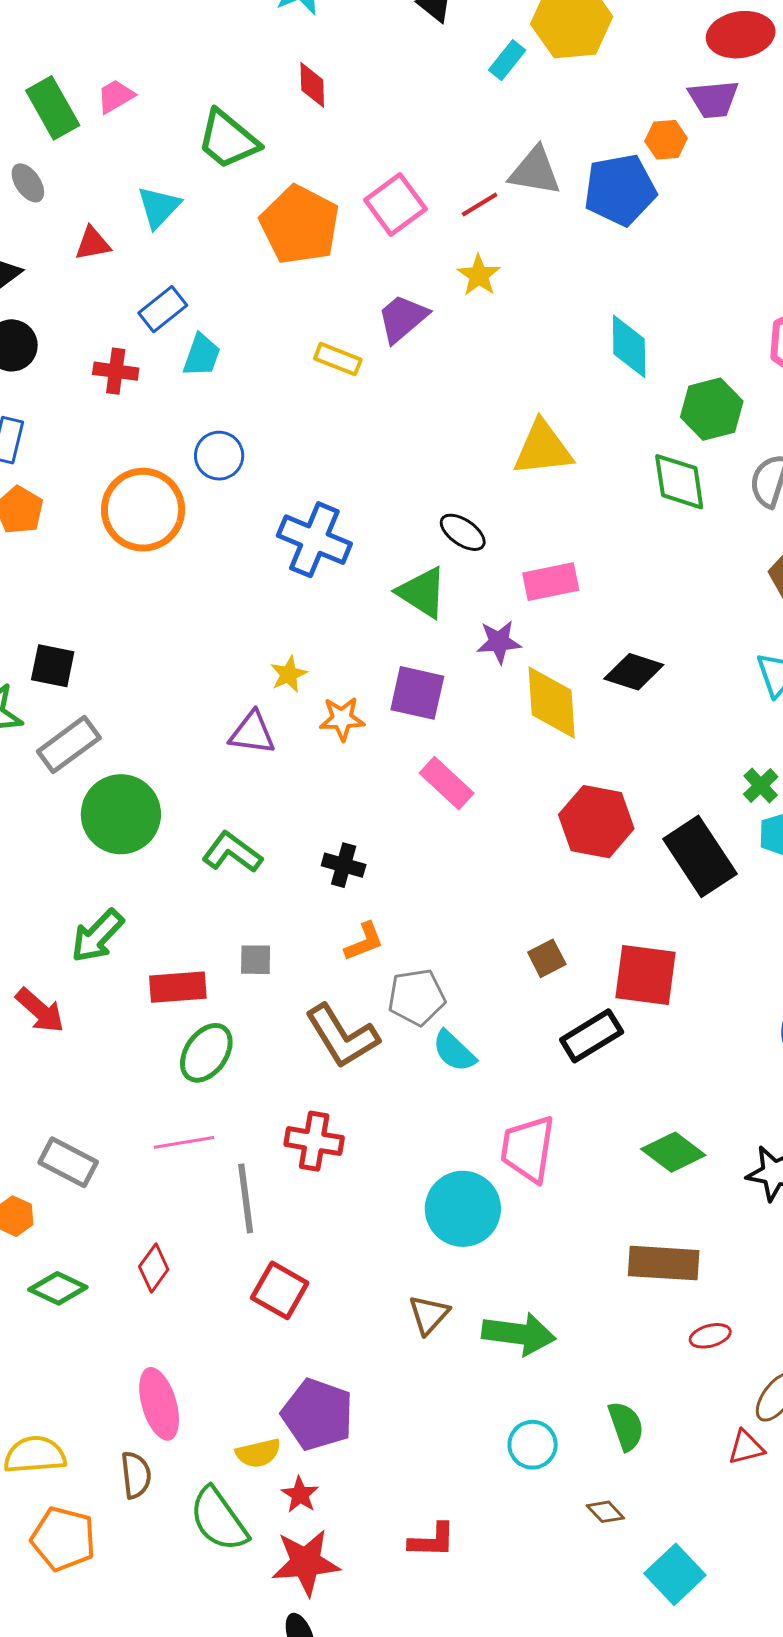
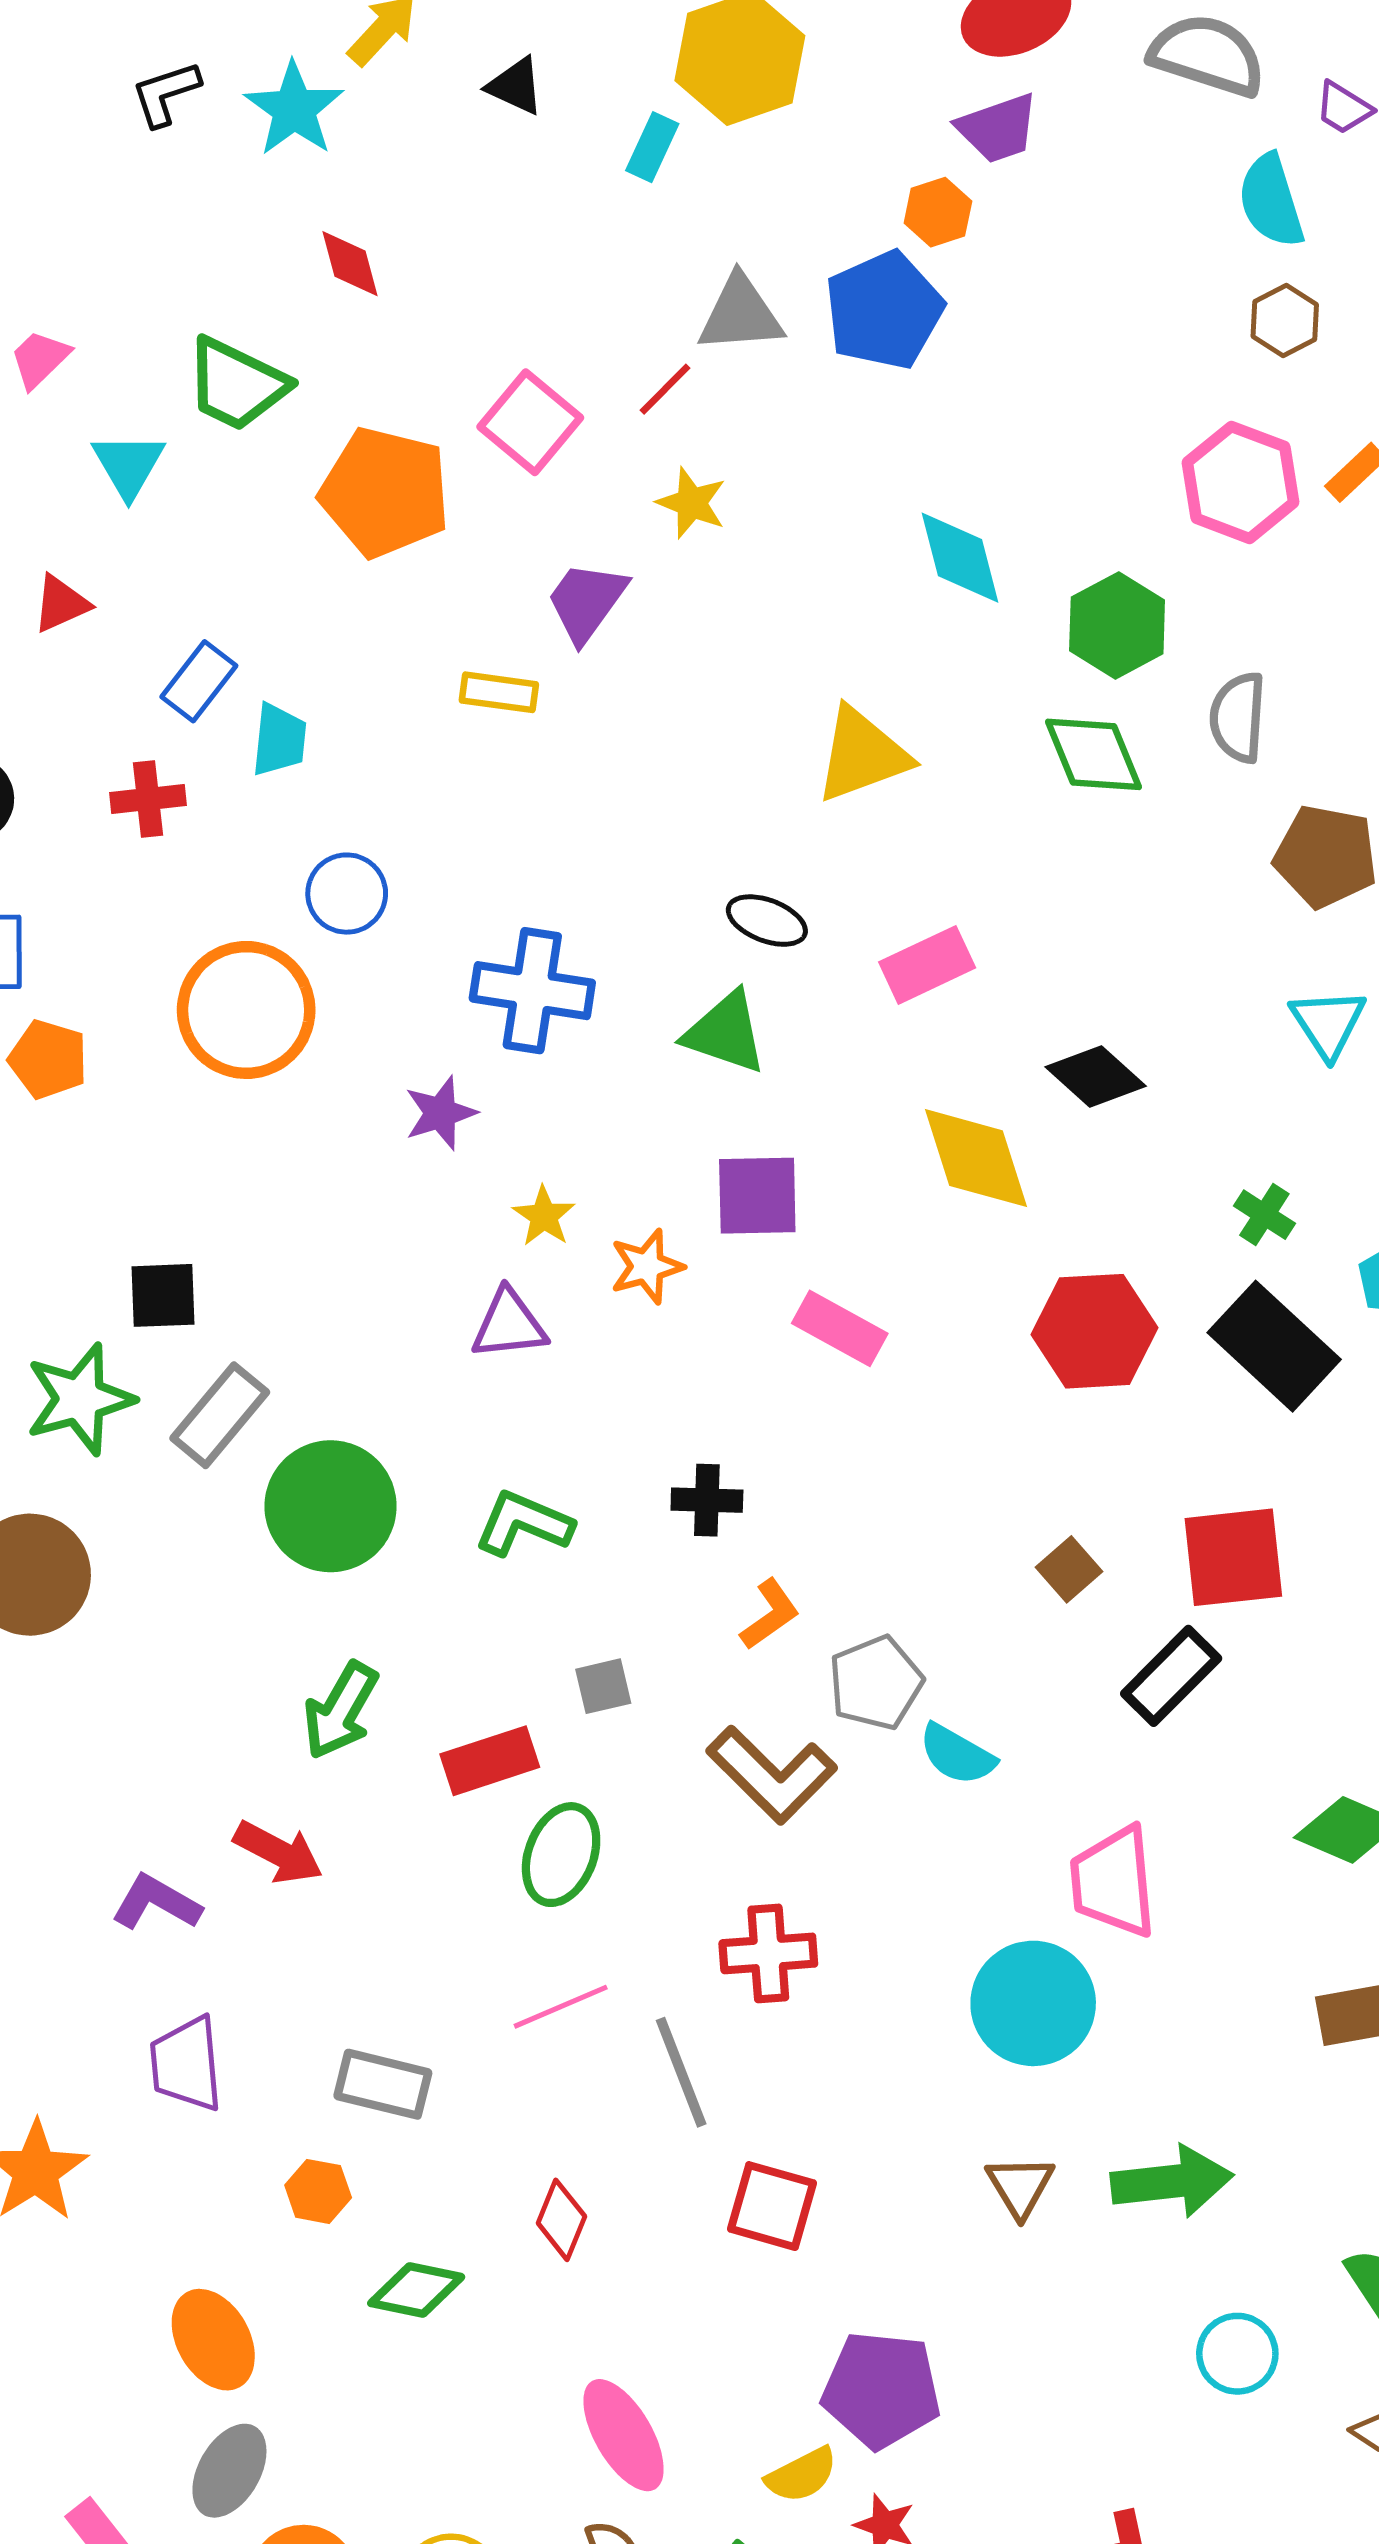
cyan triangle: (159, 207) -> (128, 465), moved
purple star: (499, 642) -> (440, 1113), moved
black diamond: (634, 672) -> (1096, 1077), turned 38
green cross: (761, 786) -> (1264, 1215), moved

